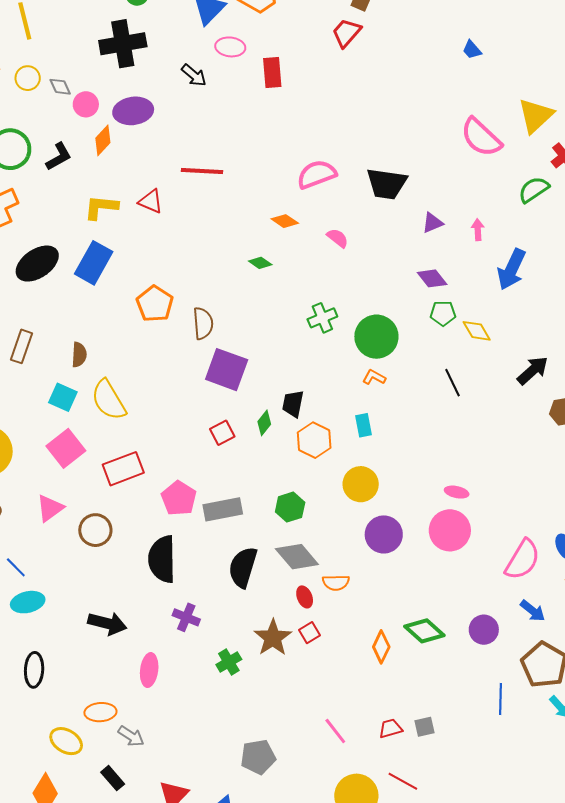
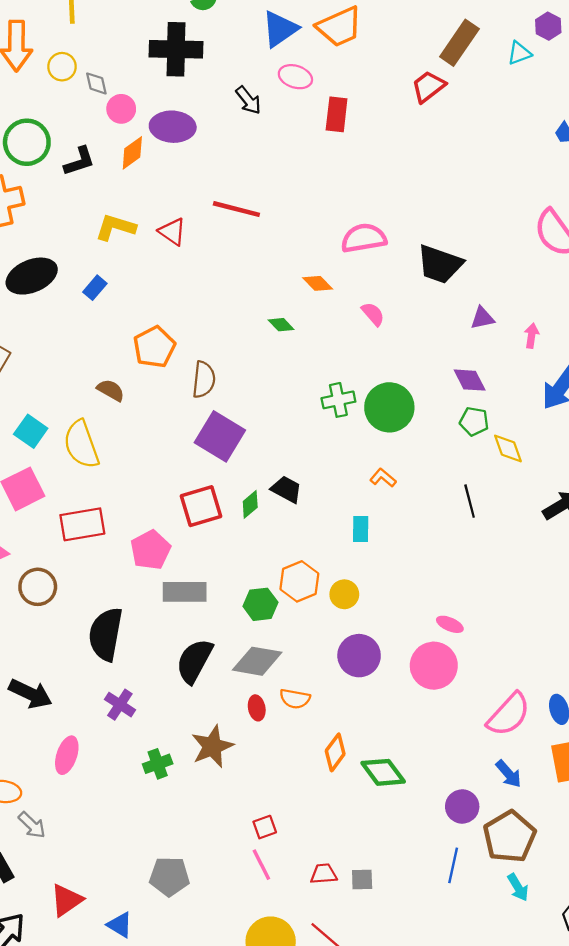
blue rectangle: (94, 263) -> (95, 288), size x0.5
green circle: (376, 337) -> (389, 407), moved
brown semicircle: (79, 355) -> (111, 390), moved, turned -75
black trapezoid: (293, 404) -> (286, 489), turned 96
red square: (222, 433) -> (201, 506), size x1.5
orange hexagon: (314, 440) -> (299, 581), moved
yellow circle: (361, 484) -> (344, 594), size x0.7
pink pentagon: (179, 498) -> (151, 550), moved
gray diamond: (297, 557) -> (257, 661), turned -51
purple circle: (484, 630) -> (462, 807), moved
red square: (310, 633) -> (265, 827), moved
orange diamond: (381, 647) -> (335, 752), moved

